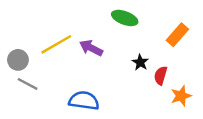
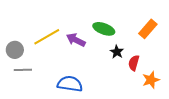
green ellipse: (125, 18) -> (104, 29), moved
gray line: (28, 84) -> (23, 70), turned -30

